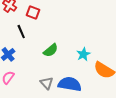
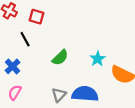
gray triangle: (47, 83) -> (59, 95), turned 32

